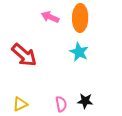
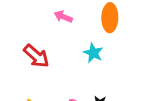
orange ellipse: (80, 18) -> (110, 18), moved

